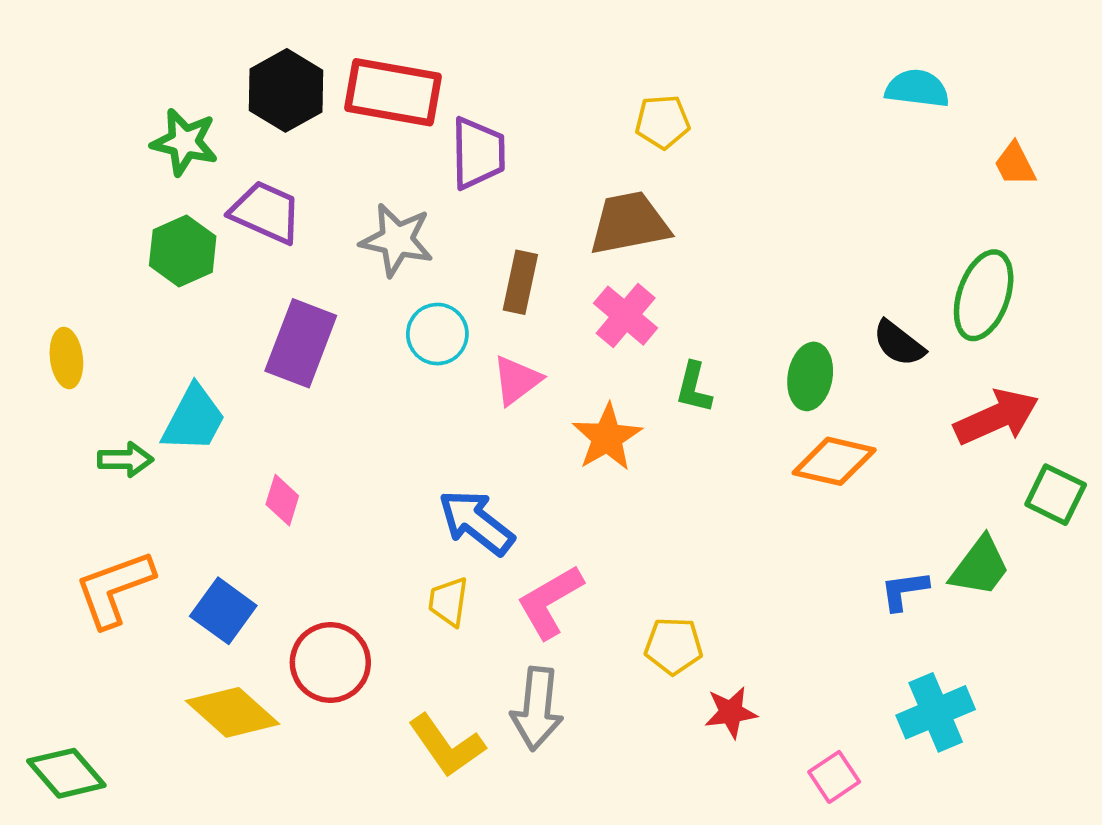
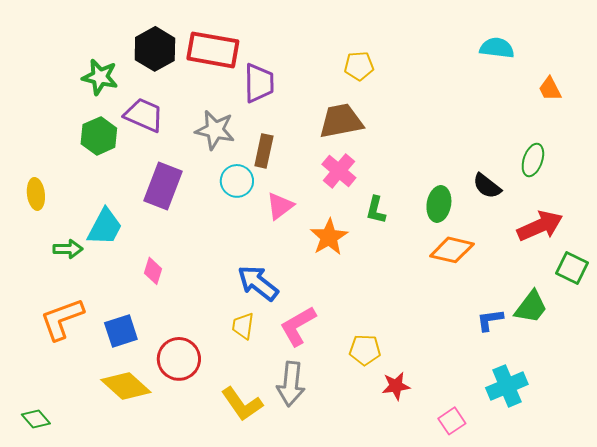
brown rectangle: (520, 282) -> (264, 151), moved
green ellipse: (984, 295) -> (533, 160), size x0.7
blue square: (223, 611) -> (121, 331), turned 36
green diamond: (66, 773) -> (36, 419), size x0.7

